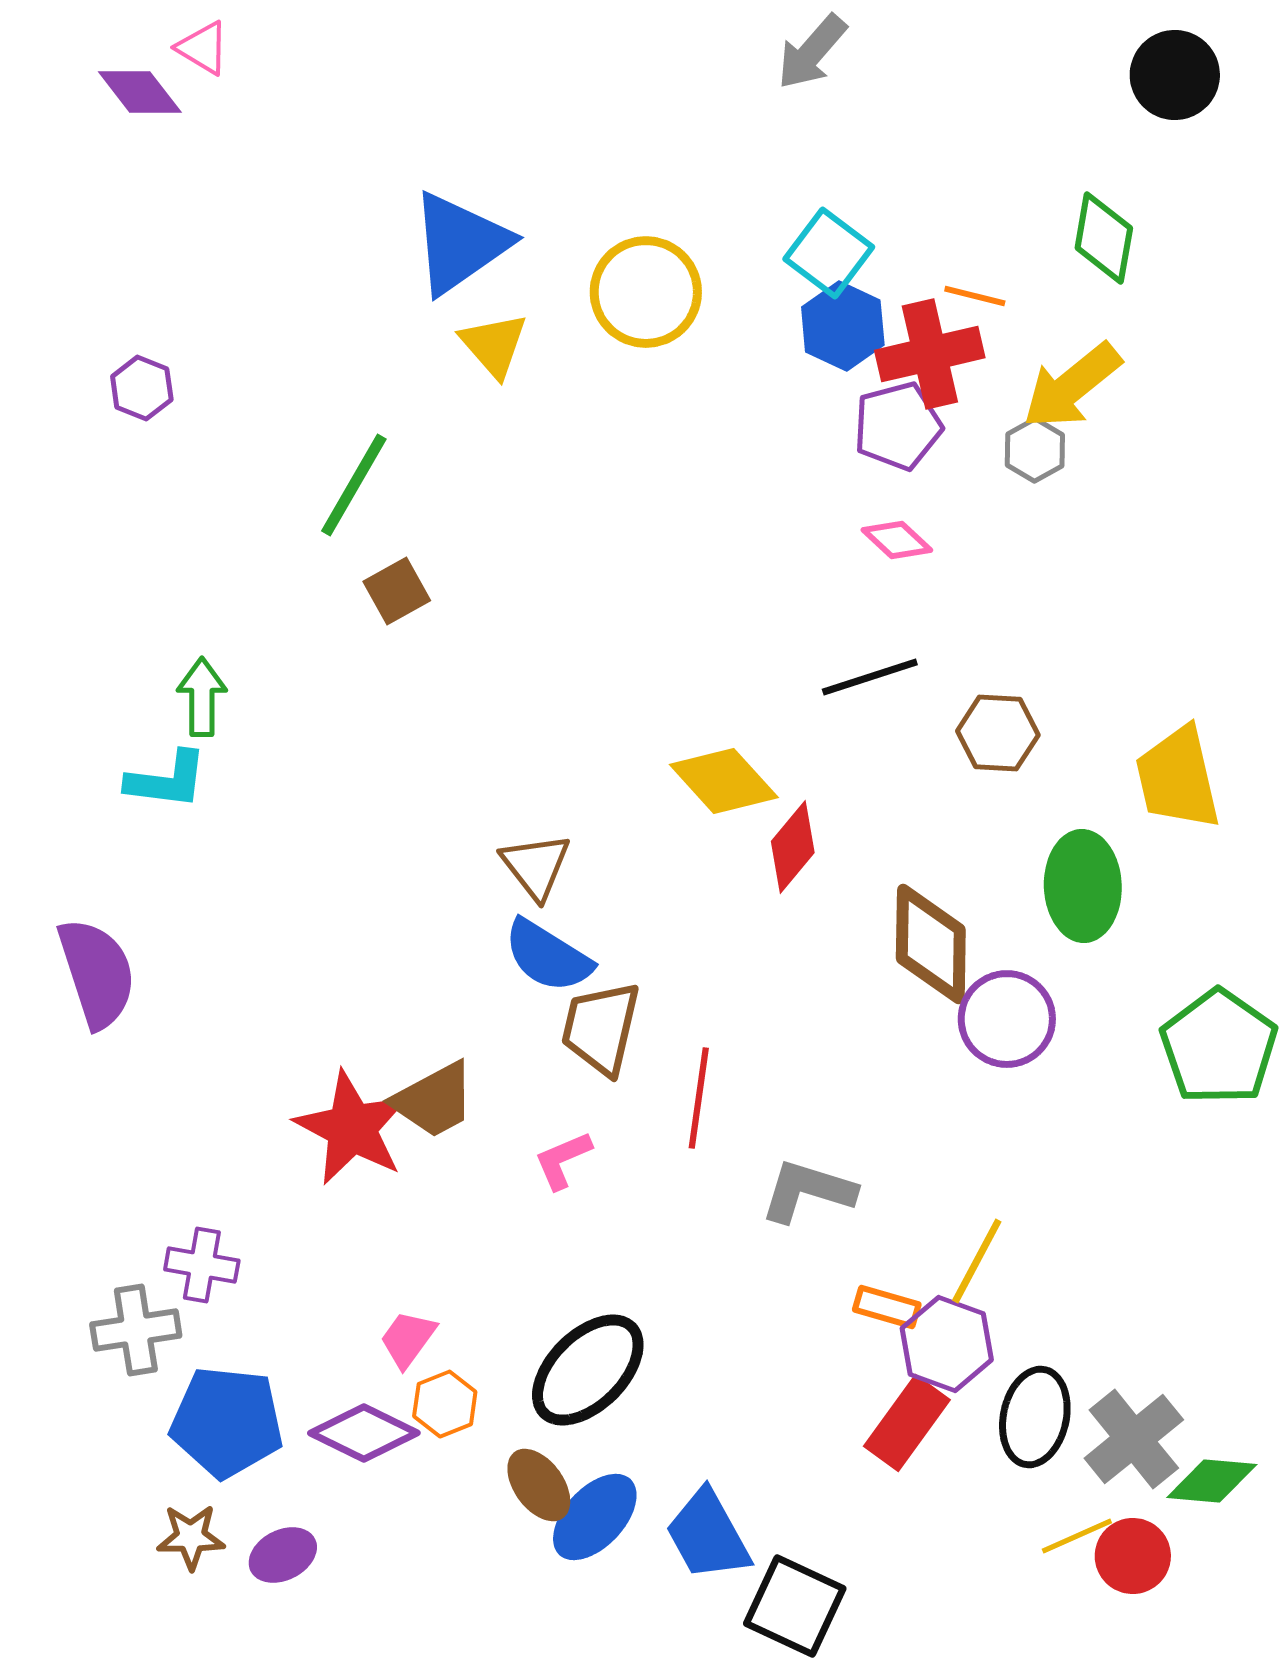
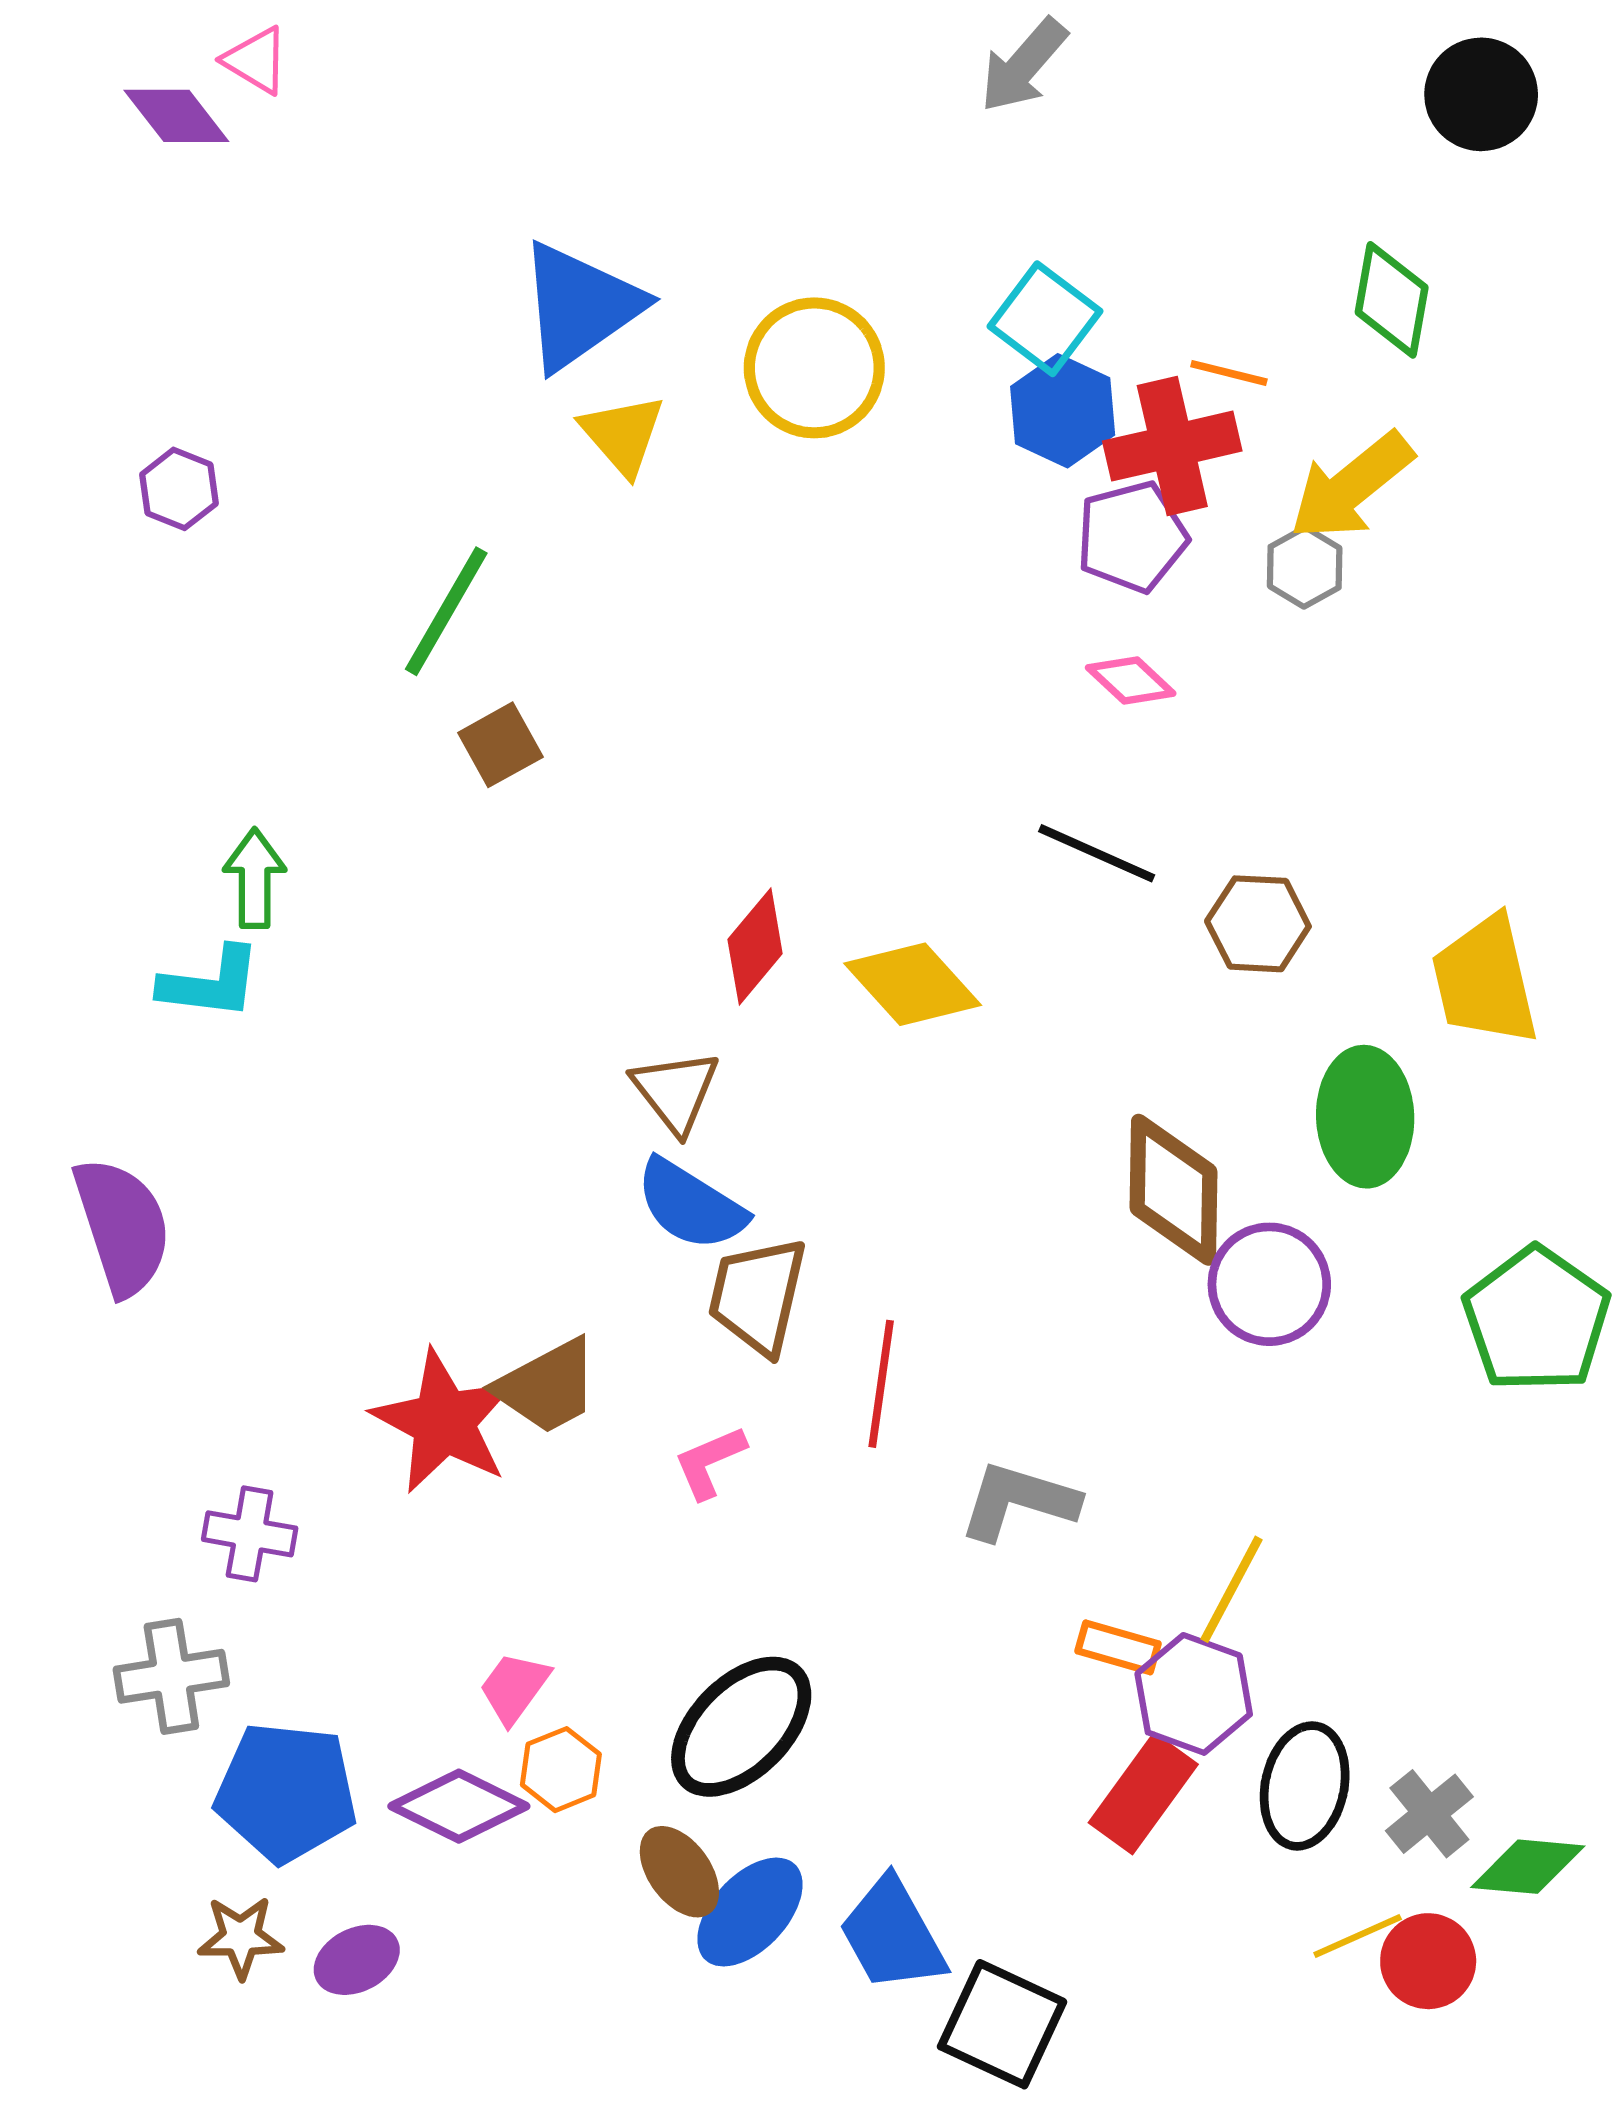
black line: (870, 677) -> (1097, 853), turned 42
red diamond: (793, 847) -> (755, 946), moved
purple cross: (202, 1265) -> (250, 1534), moved
gray cross: (1134, 1439) -> (1429, 1814), size x0.7

